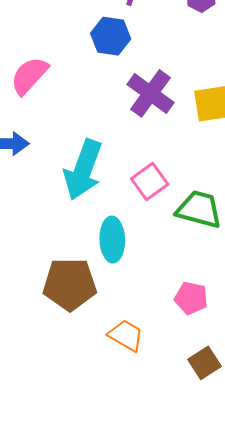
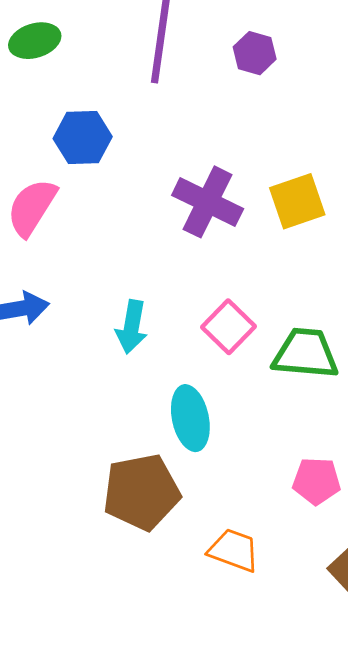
blue hexagon: (111, 36) -> (83, 138), moved
cyan arrow: (83, 170) -> (132, 327), size x0.6

